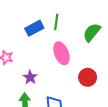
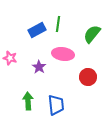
pink ellipse: (61, 53) -> (63, 54), turned -60
purple star: (30, 77) -> (39, 67), moved

